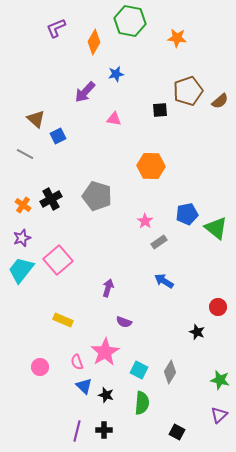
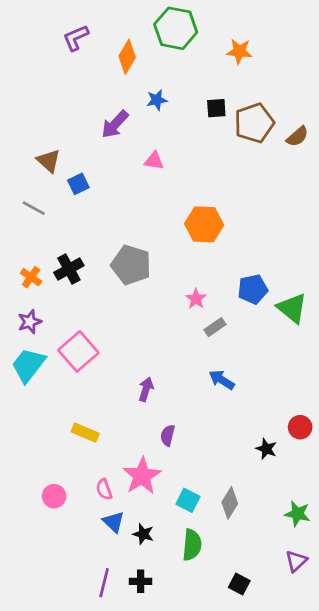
black square: (160, 110) -> (216, 108), moved
red circle: (218, 307) -> (300, 427), moved
purple semicircle: (124, 322) -> (168, 435), turned 84

